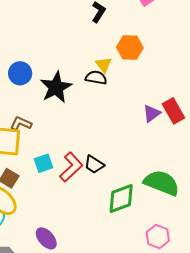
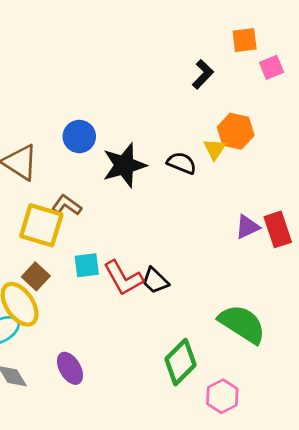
yellow triangle: (104, 65) -> (215, 149), moved
red L-shape: (71, 167) -> (123, 278), turned 92
green diamond: (121, 199) -> (181, 362), moved, turned -36

